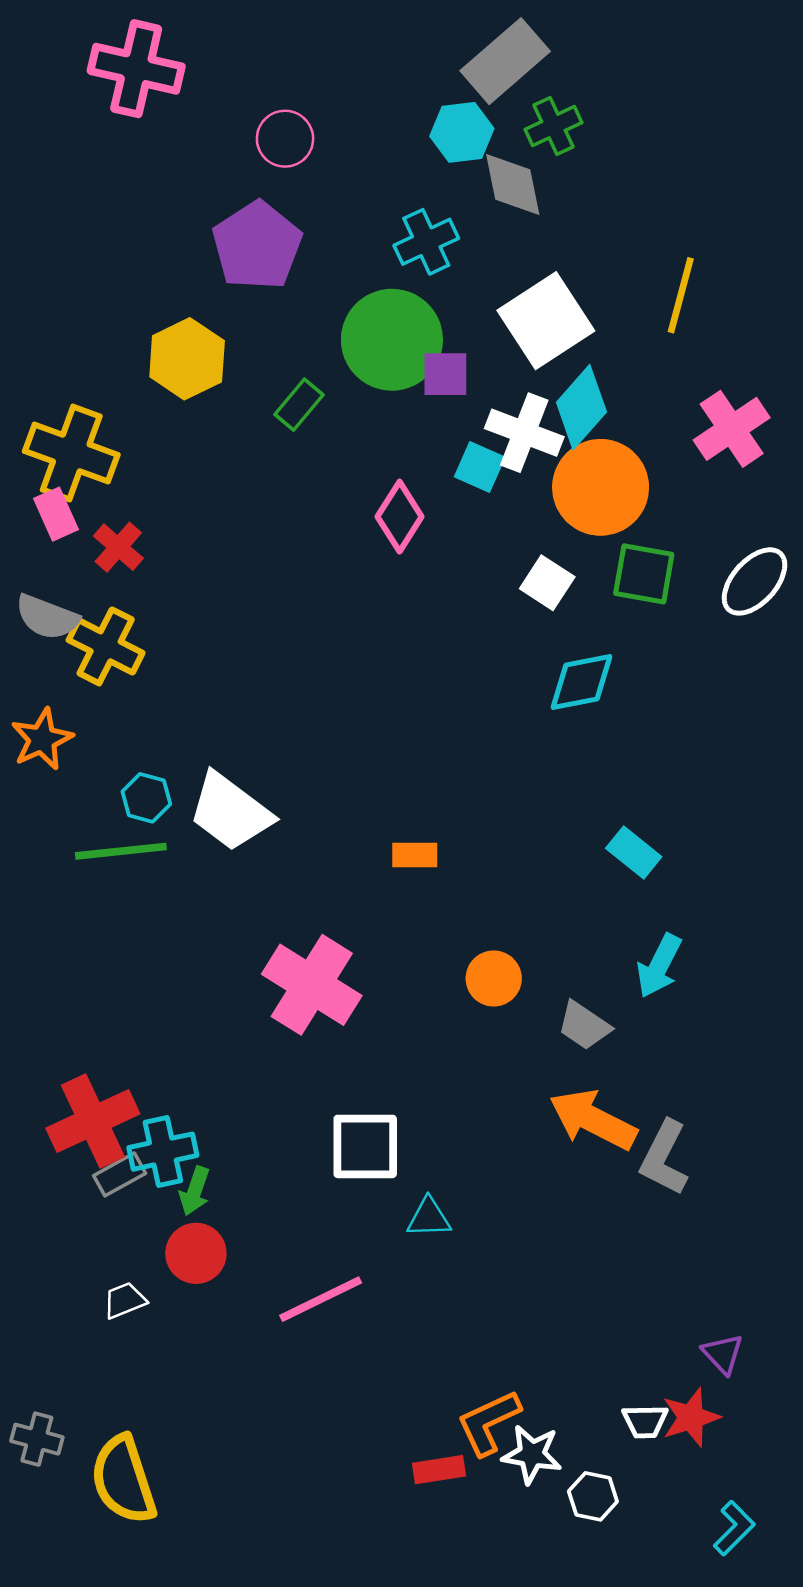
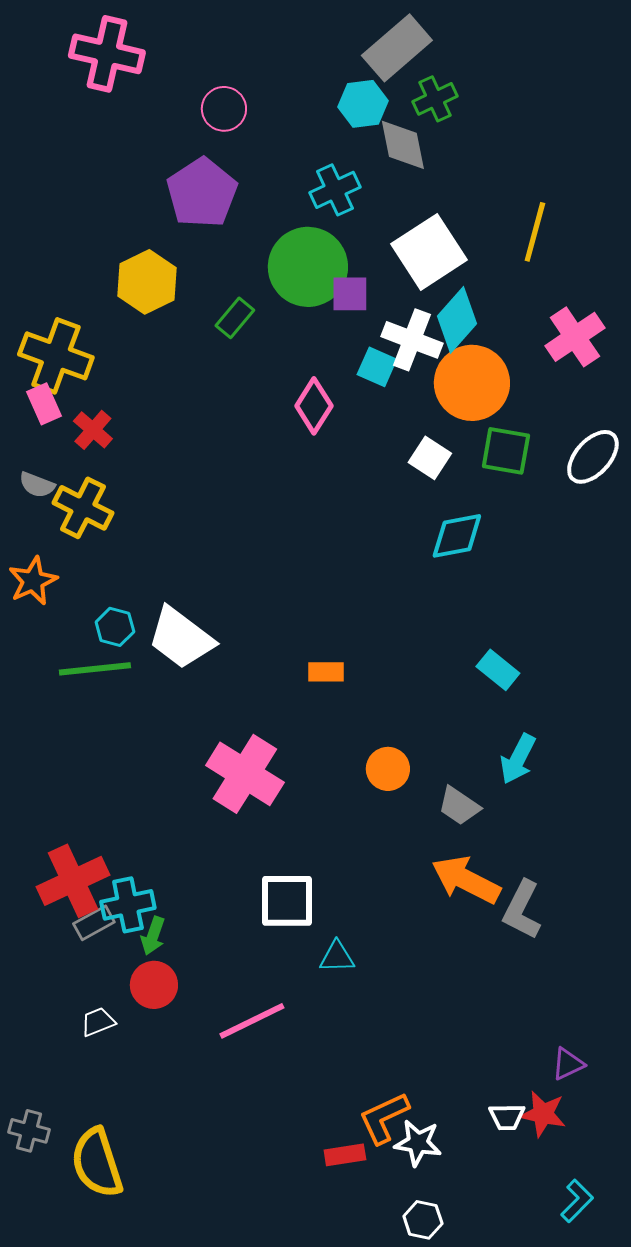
gray semicircle: (47, 617) -> (37, 485), size x0.7
purple triangle: (723, 1354) -> (568, 1064), turned 48
red star: (691, 1417) -> (543, 1114), turned 30
white hexagon: (593, 1496) -> (423, 1220), moved

